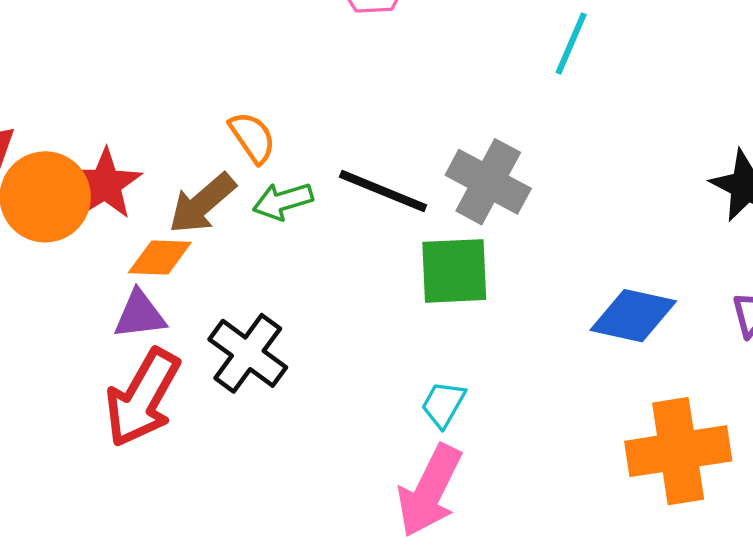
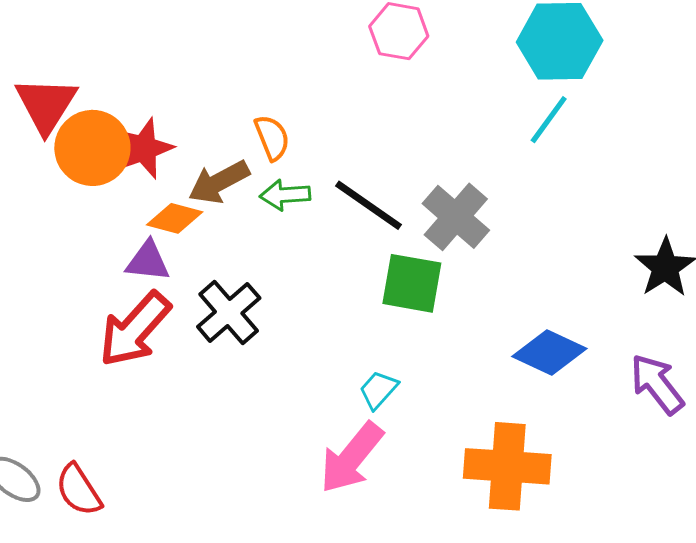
orange cross: (678, 451) -> (507, 466), moved

